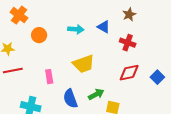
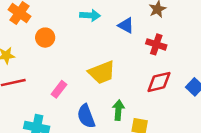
cyan arrow: (76, 29) -> (90, 15), moved
pink rectangle: (49, 77) -> (59, 89), turned 48
green arrow: (96, 94) -> (118, 110), turned -56

